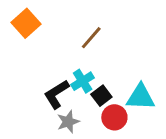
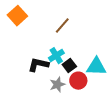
black L-shape: (57, 94) -> (38, 65), turned 45
gray star: (68, 122) -> (57, 85), moved

